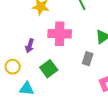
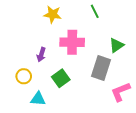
gray rectangle: (88, 59) -> (101, 68), size x1.6

